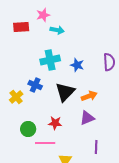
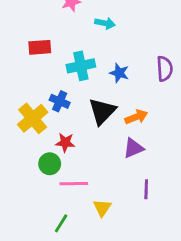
red rectangle: (21, 27) -> (40, 47), moved
cyan arrow: (57, 30) -> (105, 23), moved
yellow cross: (16, 97) -> (33, 118), size x1.5
red star: (55, 123) -> (65, 142), moved

